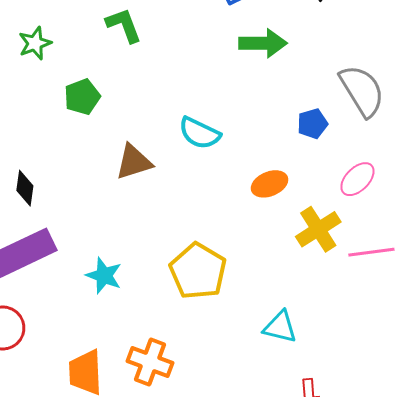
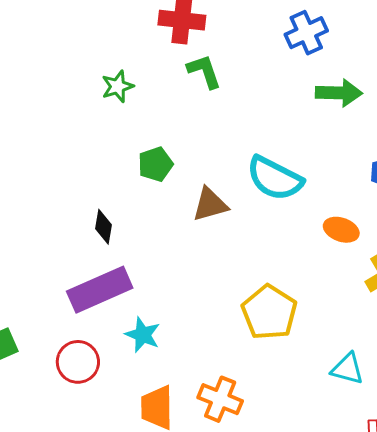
green pentagon: (82, 97) -> (155, 164), moved
cyan semicircle: (199, 133) -> (275, 178), size x1.4
orange ellipse: (270, 184) -> (341, 230), turned 40
cyan star: (104, 276) -> (143, 335), moved

